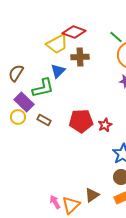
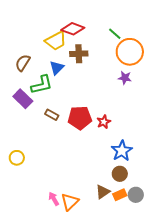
brown semicircle: (16, 73) -> (23, 63), moved
yellow circle: (18, 117) -> (17, 158), moved
brown rectangle: (44, 120) -> (52, 115), moved
brown triangle: (92, 195) -> (103, 192), moved

